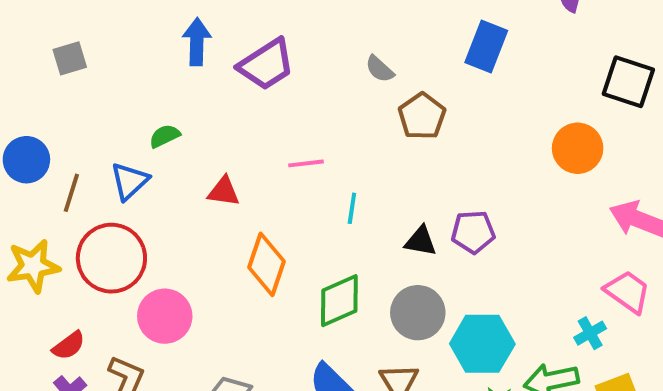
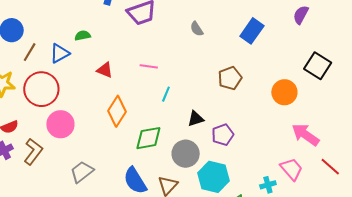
brown pentagon: (422, 116) -> (230, 78), moved
purple pentagon: (473, 232) -> (223, 135), moved, turned -30
black triangle: (421, 241) -> (196, 119), turned -42

